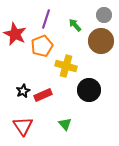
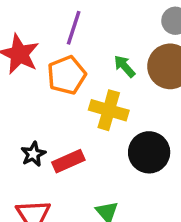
green arrow: (75, 25) -> (125, 66), moved

